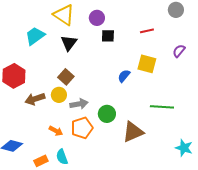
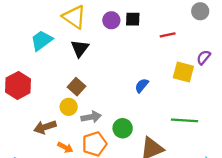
black square: (108, 36) -> (133, 19), moved
yellow square: (147, 64) -> (183, 72), moved
brown arrow: (35, 99) -> (45, 127), moved

